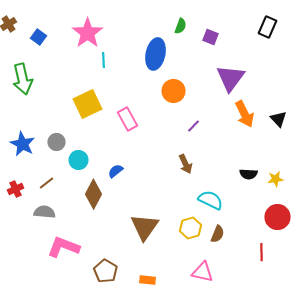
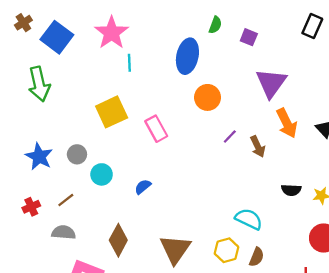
blue square: (38, 37) -> (57, 37), size x1.8
brown arrow: (186, 164) -> (258, 147), moved
brown diamond: (94, 194) -> (118, 240), moved

